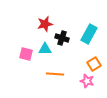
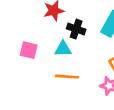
cyan triangle: (45, 49) -> (63, 49), moved

